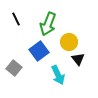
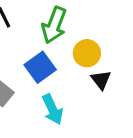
cyan arrow: (58, 75) -> (53, 109), moved

